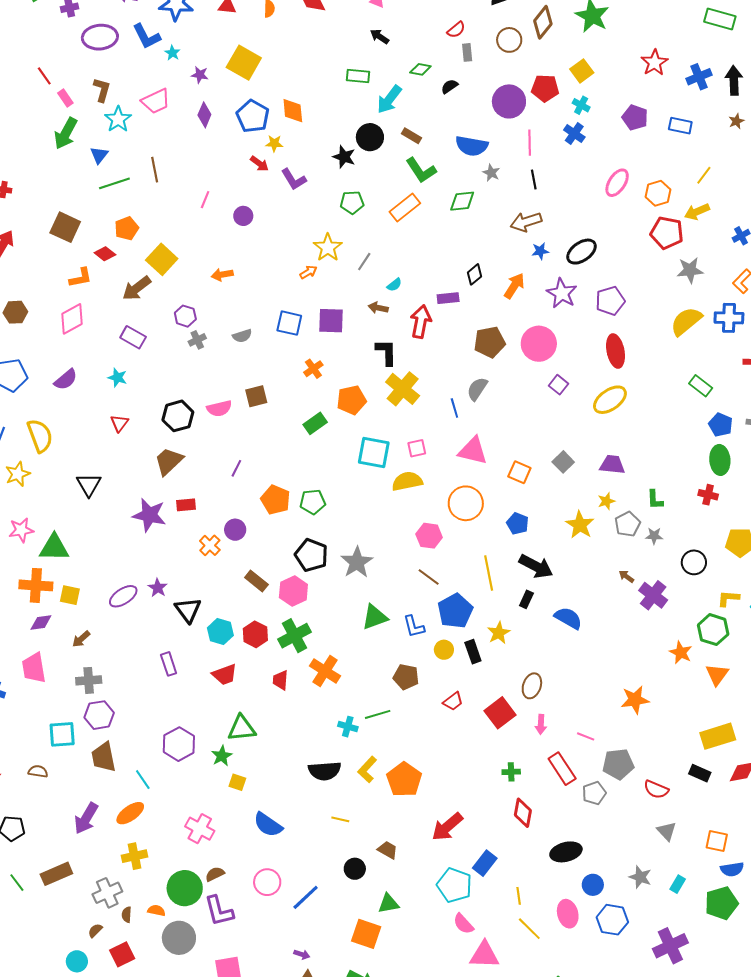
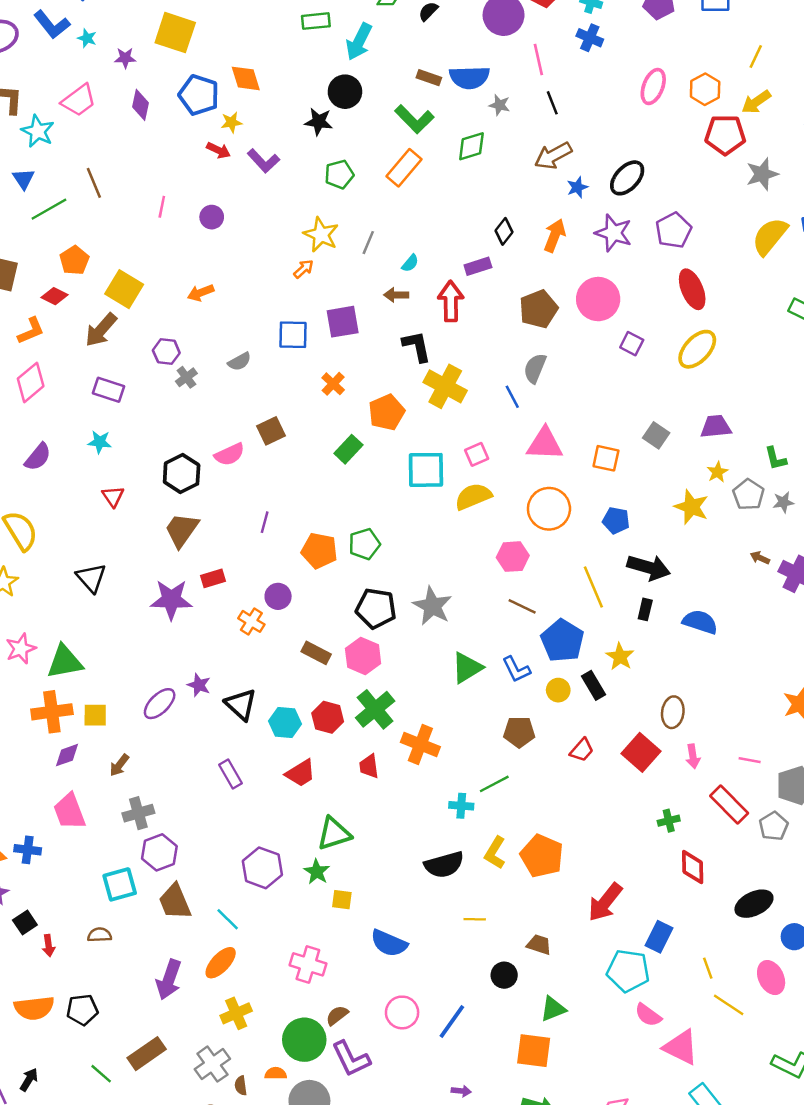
brown rectangle: (412, 136) -> (429, 78), moved
pink triangle: (484, 955) -> (681, 1047), turned 36

